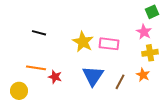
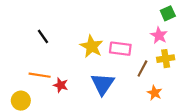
black line: (39, 33) -> (43, 36), turned 40
orange star: (143, 75) -> (155, 93), moved
brown line: (120, 82) -> (142, 69), moved

